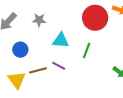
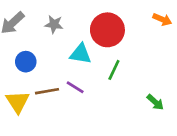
red circle: (95, 18) -> (107, 30), moved

